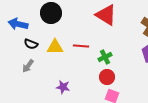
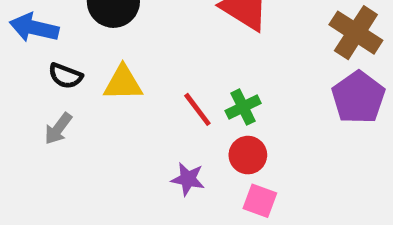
red line: (81, 46) -> (197, 109), moved, turned 49
purple star: (63, 87) -> (188, 179), moved

